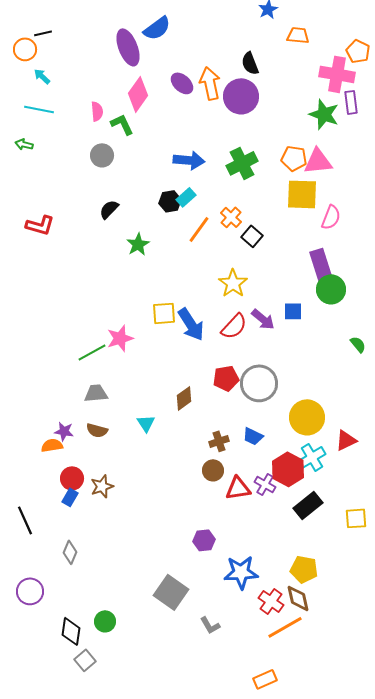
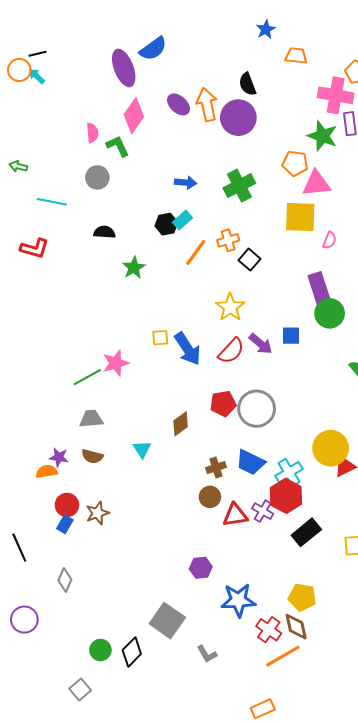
cyan arrow: (42, 76) -> (37, 76), moved
cyan line: (39, 109) -> (52, 202), moved
orange pentagon: (294, 158) -> (295, 163), moved
blue arrow: (189, 160) -> (186, 183), size x0.7
black semicircle: (109, 209) -> (104, 232), turned 50
orange cross: (231, 217) -> (228, 240), turned 30
pink semicircle: (331, 217) -> (330, 240), size x0.7
yellow square: (164, 313) -> (160, 338), size x0.7
yellow circle: (307, 417) -> (331, 448), moved
blue trapezoid: (253, 436) -> (250, 462), size x1.4
cyan cross: (312, 457) -> (289, 473), moved
black diamond: (71, 631) -> (132, 652), moved, turned 36

